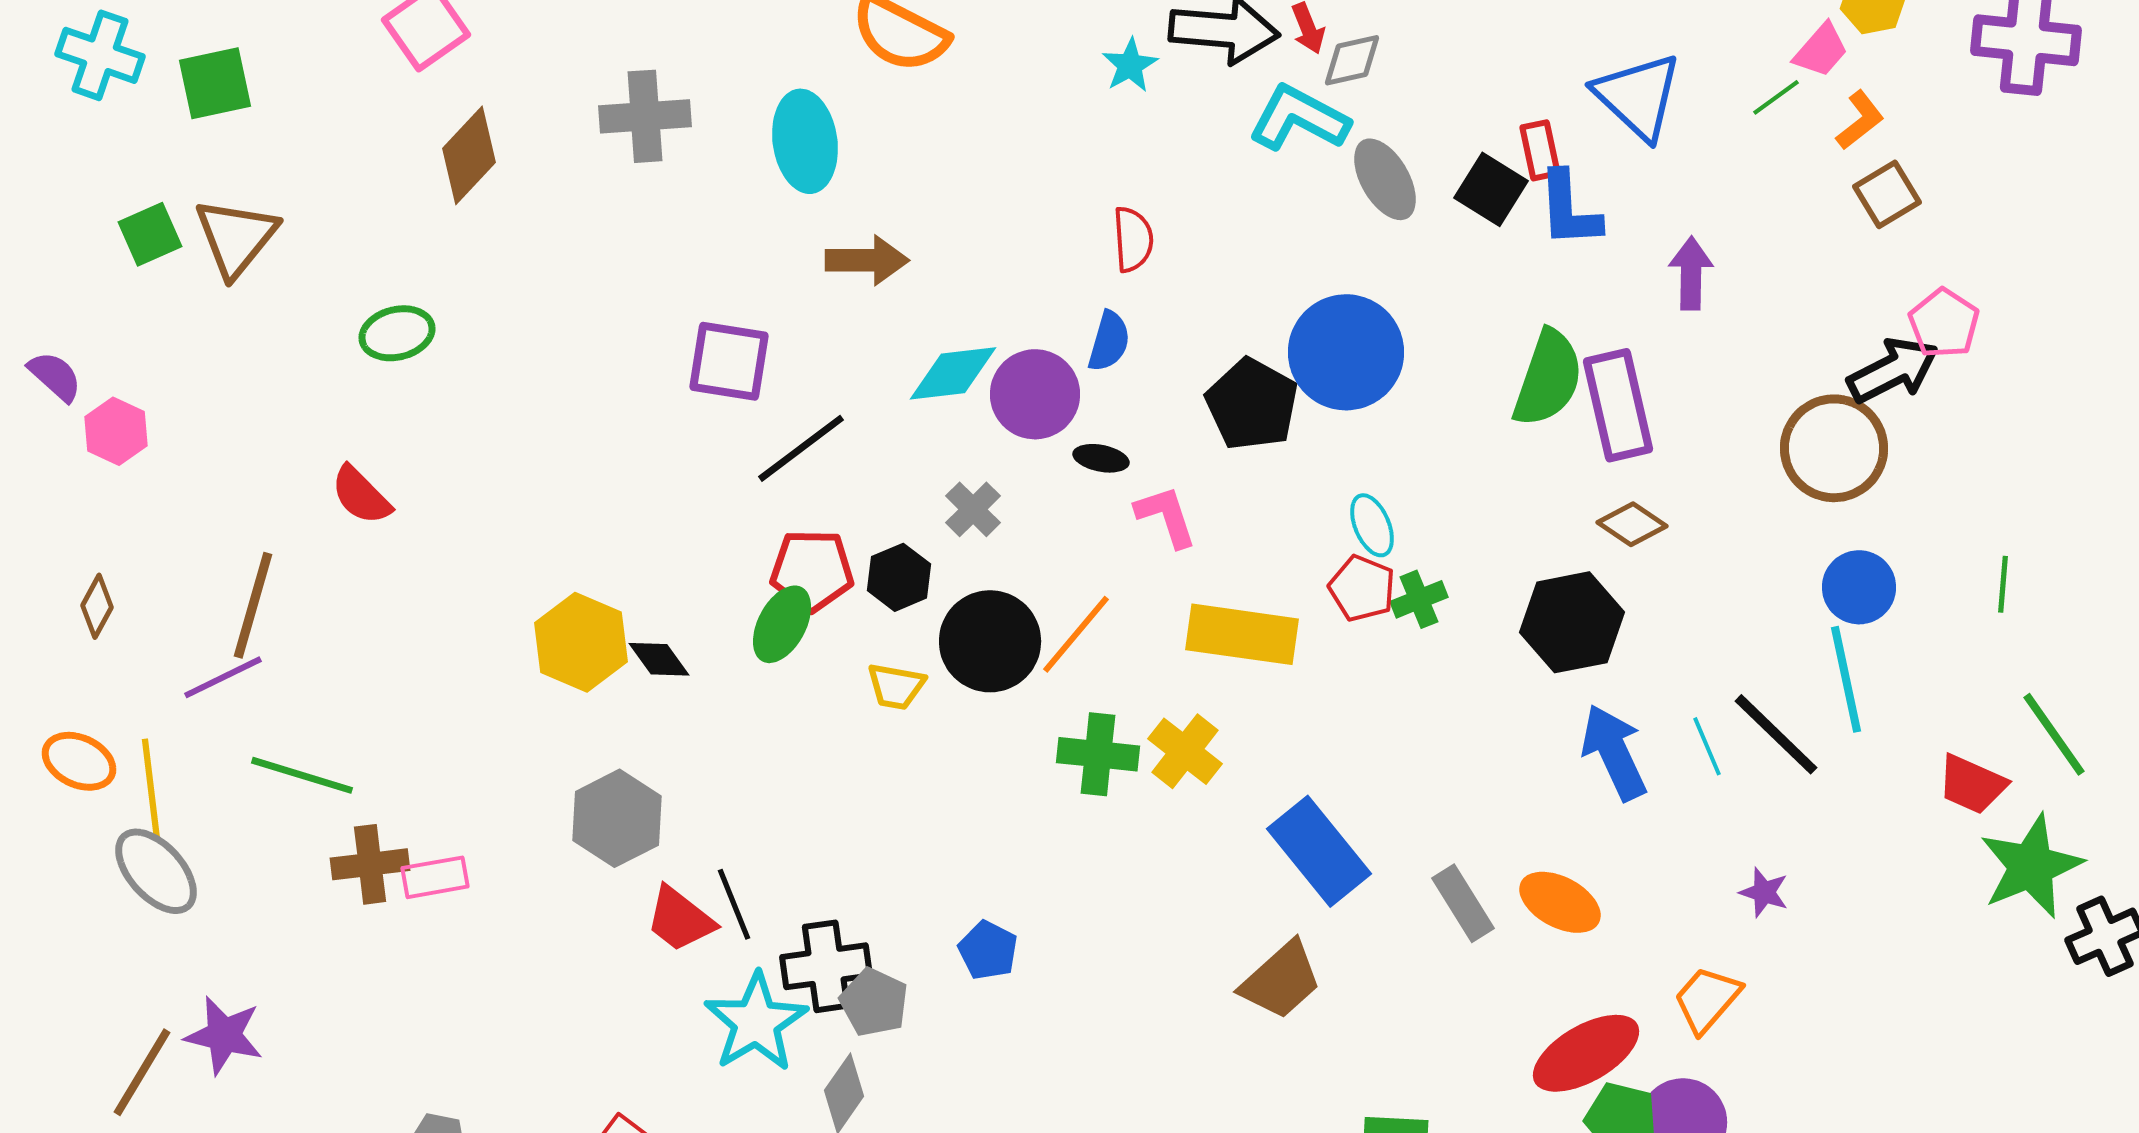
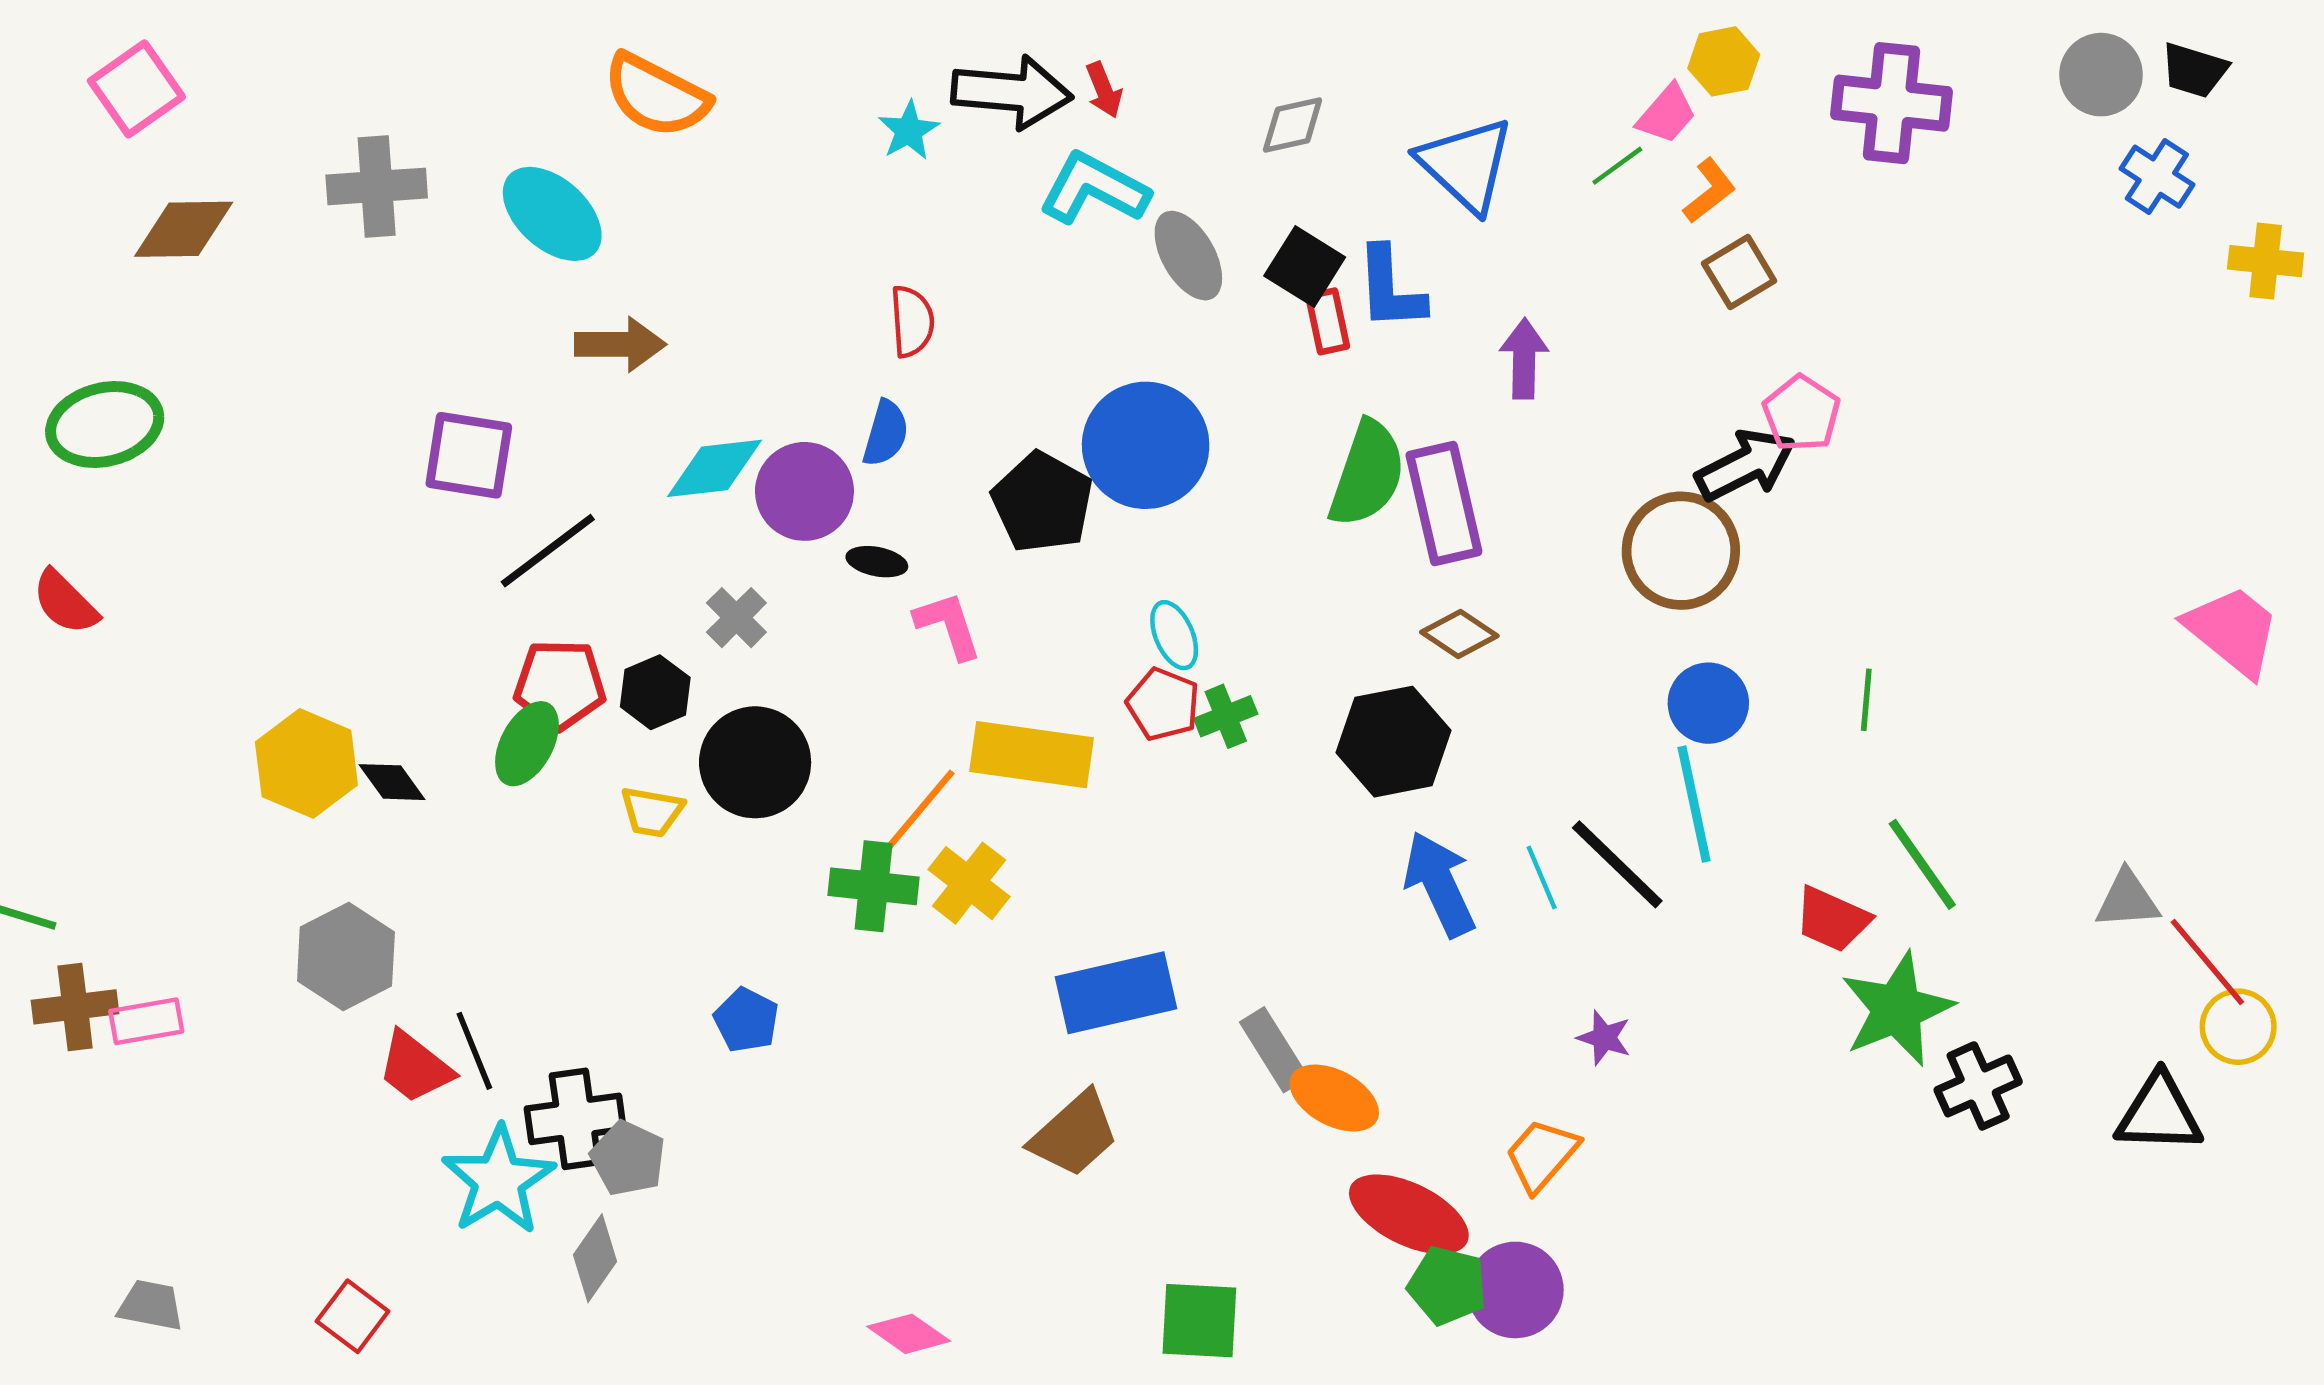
gray diamond: (1352, 60) -> (1293, 125), moved
cyan ellipse: (805, 141) -> (552, 214), turned -40
red rectangle: (1540, 150) -> (1328, 321), moved
brown diamond: (469, 155) -> (184, 229), turned 46
green ellipse: (397, 333) -> (105, 425), size x1.4
orange line: (1076, 634) -> (919, 812), moved
blue rectangle: (1319, 851) -> (1116, 993), turned -64
orange ellipse: (1560, 902) -> (1334, 1098), moved
blue pentagon: (988, 950) -> (746, 1020), moved
red ellipse: (1586, 1053) -> (1409, 1214), turned 56

